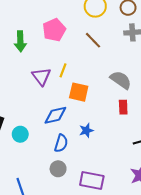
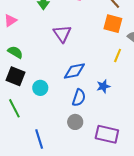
yellow line: (63, 70) -> (118, 55), moved
orange square: (79, 92) -> (113, 24), moved

